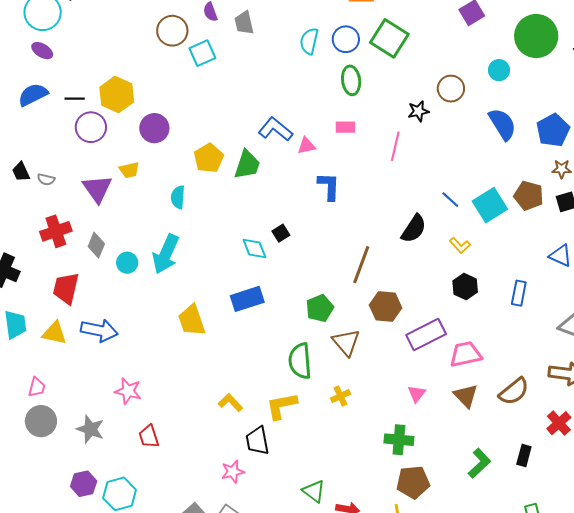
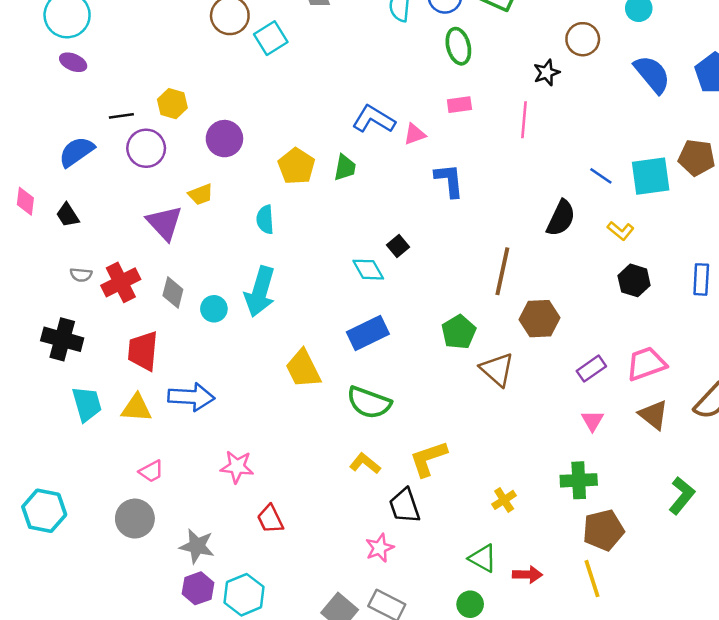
blue semicircle: (33, 95) -> (77, 152), moved
yellow hexagon: (117, 95) -> (172, 104), size x0.7
green trapezoid: (247, 165) -> (345, 168), size x0.7
gray semicircle: (46, 179) -> (81, 275), moved
cyan square: (490, 205) -> (651, 176), turned 32
purple rectangle: (426, 334) -> (591, 369), moved, size x0.6
green semicircle: (300, 361) -> (369, 403), moved, turned -57
pink trapezoid: (37, 387) -> (151, 471), moved, turned 55
yellow cross: (340, 396) -> (504, 500), moved
gray star: (90, 429) -> (197, 546), moved

